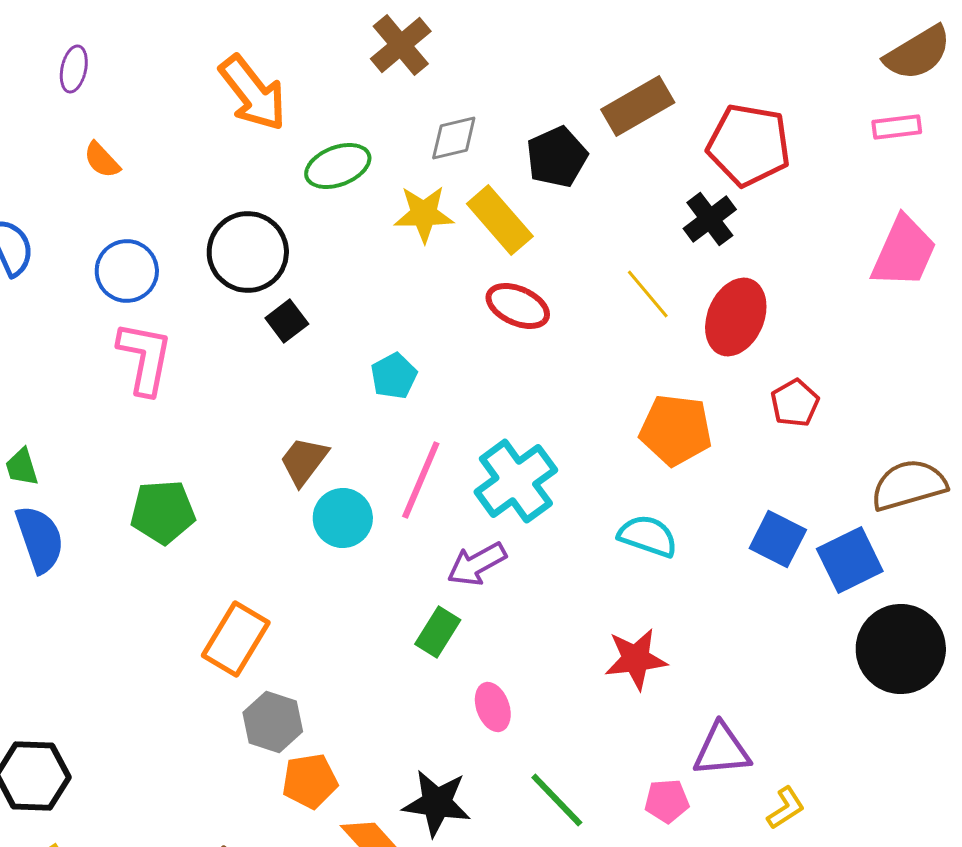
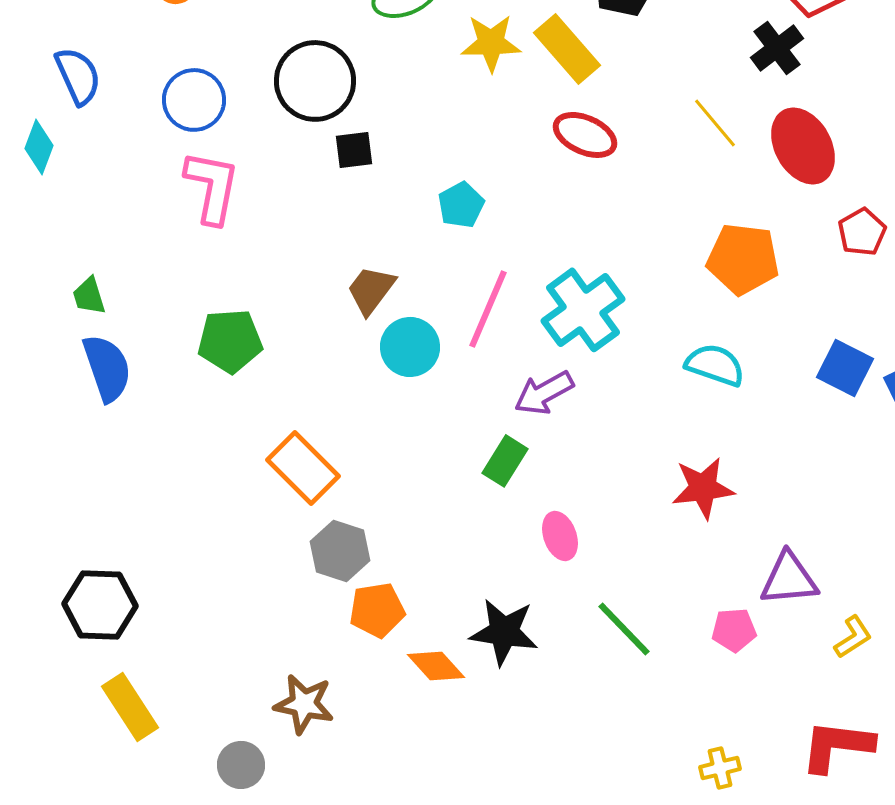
red ellipse: (736, 317) -> (803, 146), turned -52
black square: (287, 321) -> (354, 150), turned 30
orange rectangle: (236, 639) -> (303, 468), turned -76

